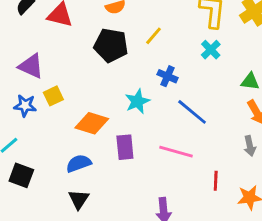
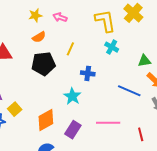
blue line: (192, 112) -> (129, 91), moved
orange diamond: (92, 123) -> (46, 120), turned -30
purple rectangle: (125, 147) -> (73, 130), turned 54

